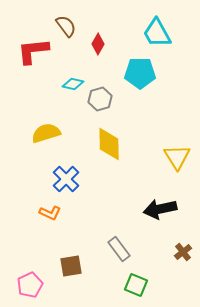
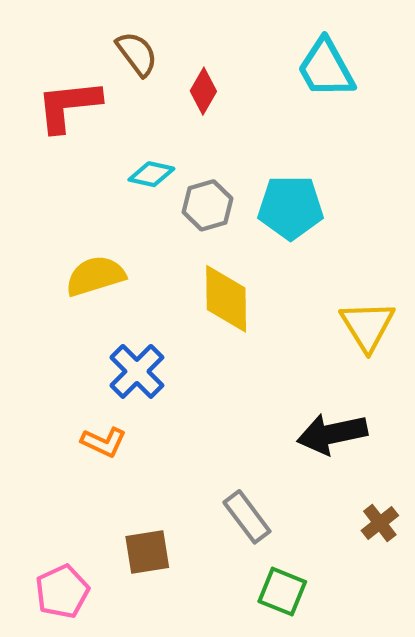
cyan pentagon: (140, 73) -> (291, 207), moved

